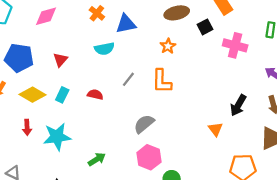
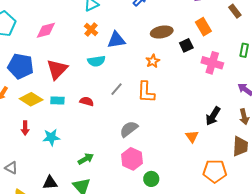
red triangle: (60, 60) -> (57, 69), size x1.6
cyan rectangle: (62, 95) -> (57, 100), turned 64
cyan star: (57, 137) -> (51, 137), size x0.7

